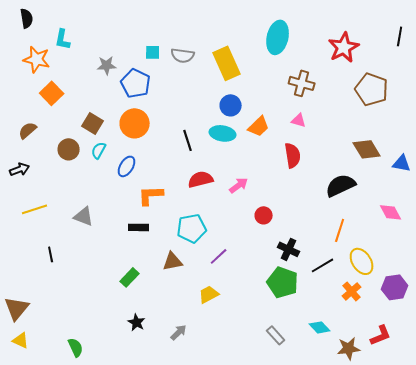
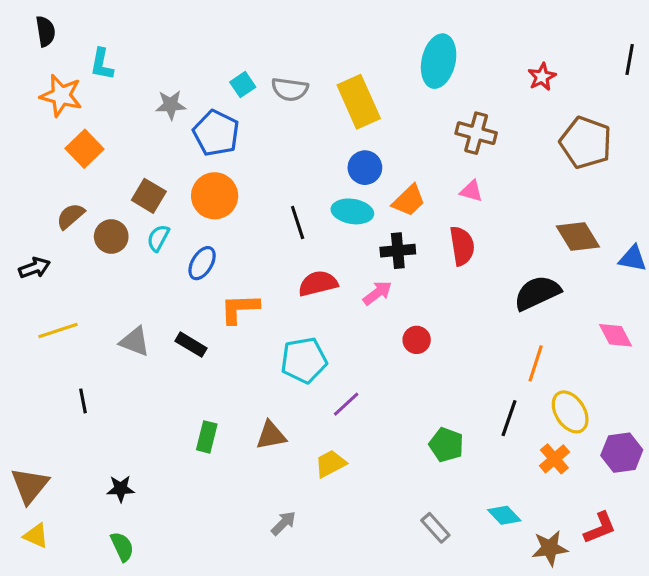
red star: (344, 47) -> (542, 77), size x0.6
cyan square: (153, 52) -> (243, 85), turned -35
brown semicircle: (28, 130) -> (70, 216), moved
black rectangle: (139, 227) -> (191, 345), moved, turned 30
black cross: (289, 249) -> (398, 251), moved, turned -30
brown triangle: (173, 261) -> (271, 435), moved
black line: (323, 265) -> (509, 418), turned -40
green rectangle: (130, 277) -> (207, 437), turned -30
green pentagon: (283, 282) -> (446, 445), size x0.7
black star: (137, 322) -> (121, 489), moved, turned -30

